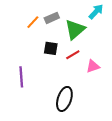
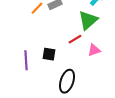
green triangle: (75, 29) -> (88, 20), moved
black square: (51, 48) -> (49, 54), moved

